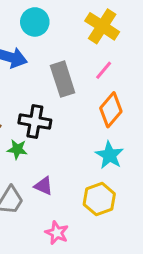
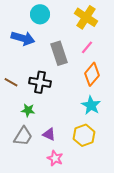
green star: (17, 149) -> (28, 110), moved
purple triangle: (44, 186) -> (49, 134), moved

